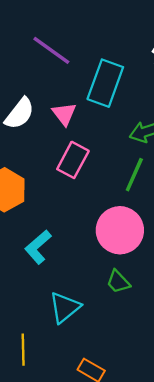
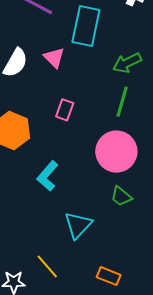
pink rectangle: (73, 160) -> (65, 110), moved, size x0.7
yellow line: (23, 350) -> (47, 267), turned -32

